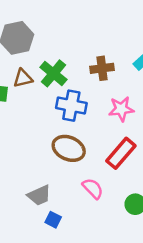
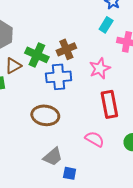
brown cross: (102, 68) -> (66, 49), moved
brown ellipse: (69, 148) -> (45, 115), moved
red rectangle: (121, 153) -> (109, 104), turned -36

